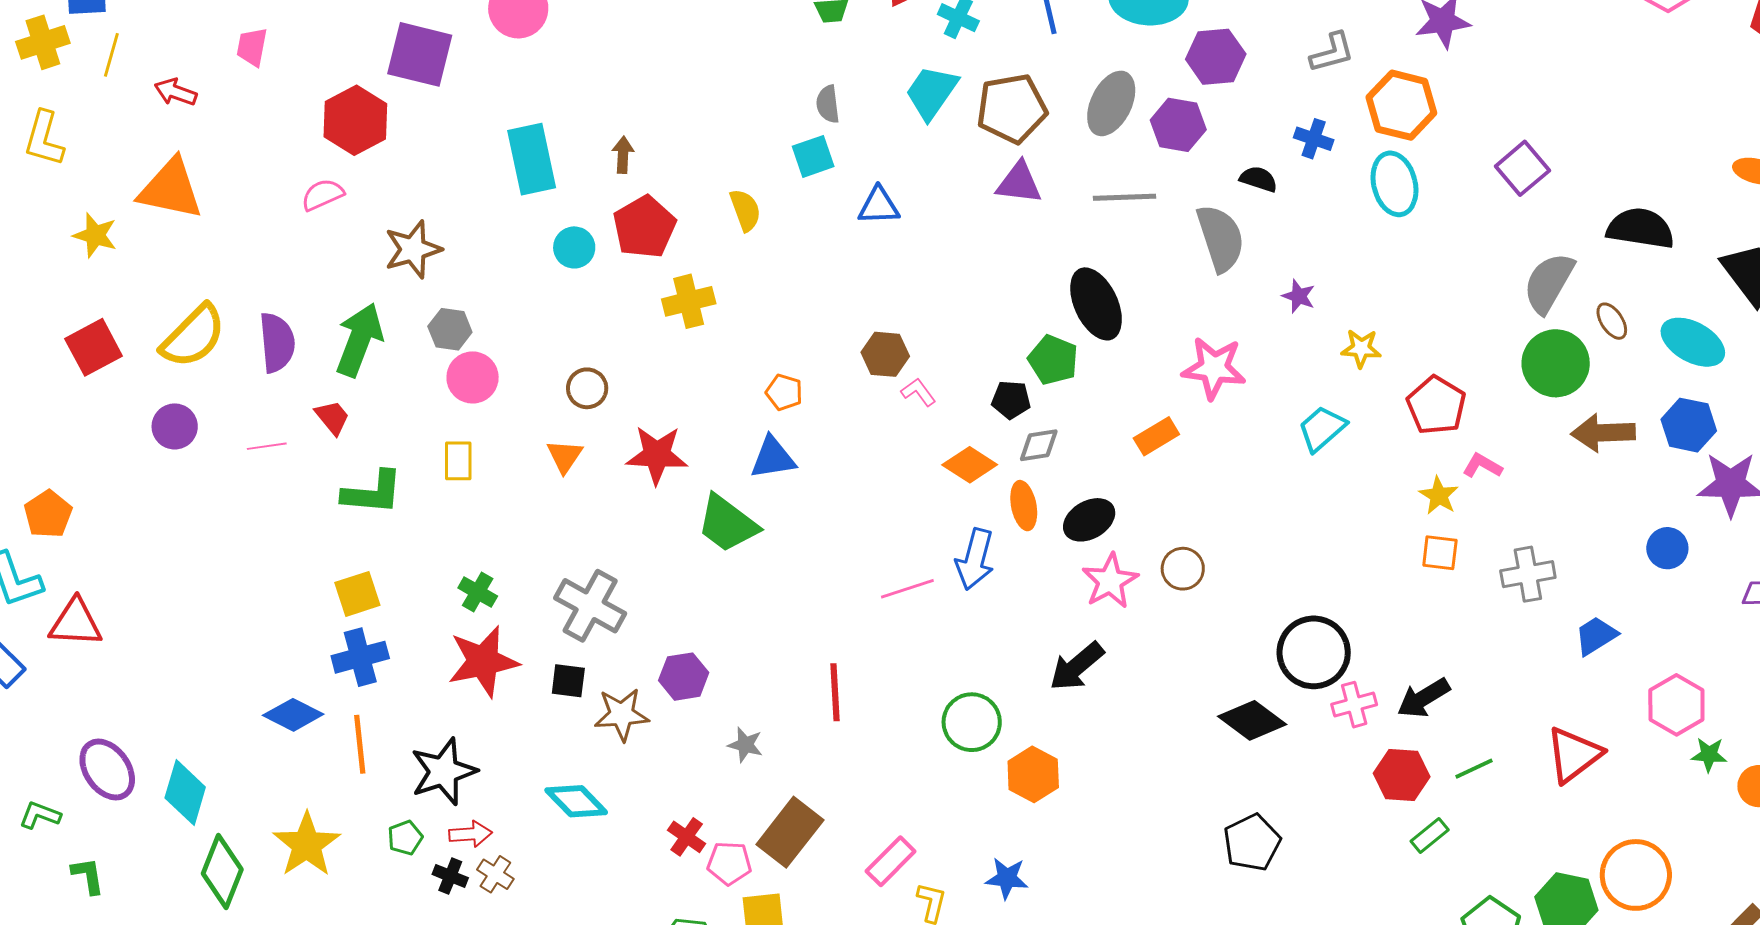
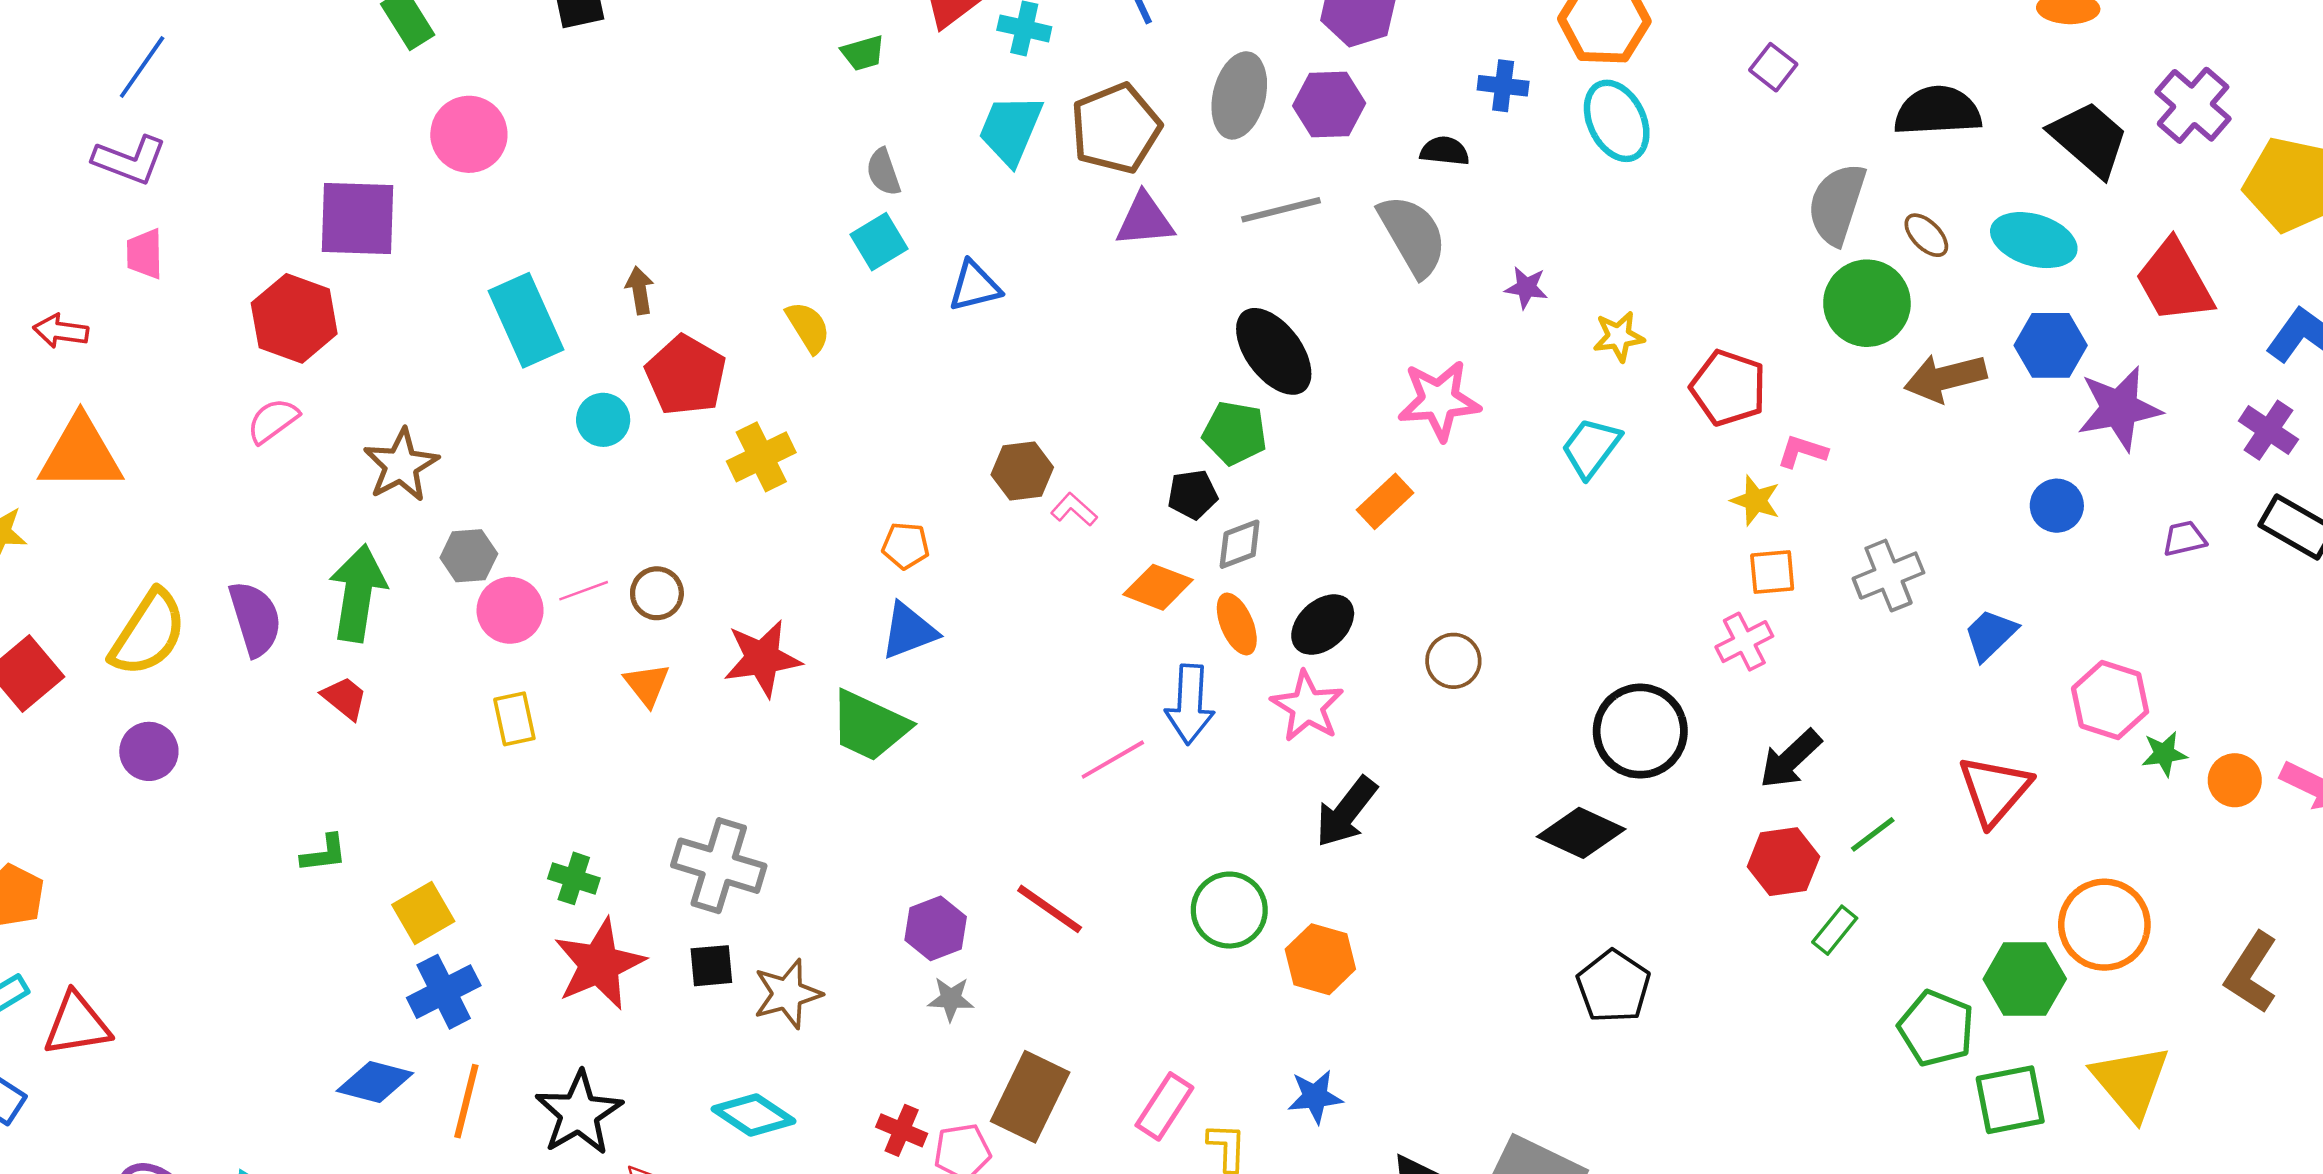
purple square: (1522, 168) -> (1773, 67), size x0.7
pink line: (267, 446) -> (584, 591), moved
green L-shape: (373, 493) -> (324, 853), moved, size x0.6
pink star: (1110, 581) -> (1307, 706), moved
purple hexagon: (684, 677) -> (936, 928), moved
red line: (835, 692) -> (1050, 909), turned -40
pink cross: (1354, 705) -> (1744, 642), moved
orange line: (360, 744) -> (466, 1101), turned 32

